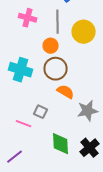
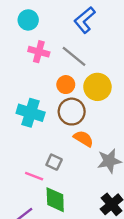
gray line: (58, 22) -> (74, 56), turned -50
yellow circle: (84, 32) -> (97, 87), moved
green diamond: (61, 144) -> (55, 200), moved

